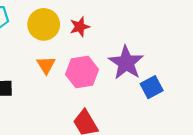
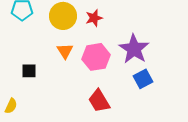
blue square: (152, 87) -> (143, 79), moved

